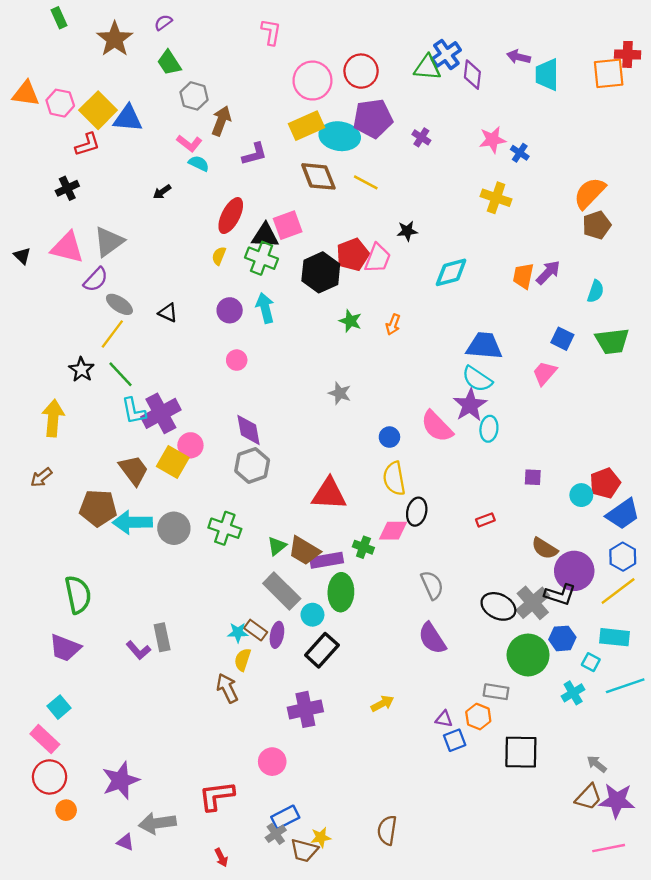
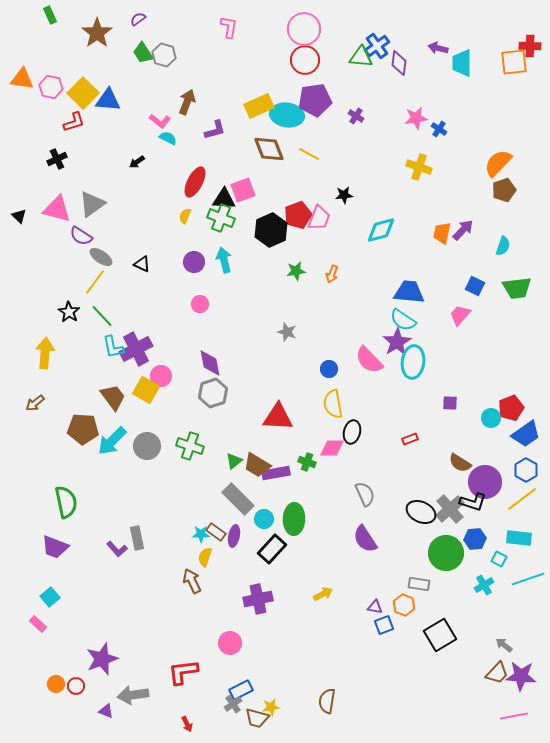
pink circle: (312, 81) -> (304, 29), moved
gray hexagon: (194, 96) -> (164, 55), moved
purple semicircle: (96, 280) -> (81, 236), turned 80
green star: (350, 321) -> (296, 271), turned -30
cyan ellipse: (489, 429) -> (413, 362), size x1.5
cyan arrow: (132, 522) -> (112, 441), turned -44
green ellipse: (341, 592) -> (294, 519), moved
pink rectangle: (45, 739) -> (38, 624), size x0.7
black square: (521, 752) -> (440, 635), turned -32
red circle: (50, 777) -> (76, 686), moved, size x0.6

